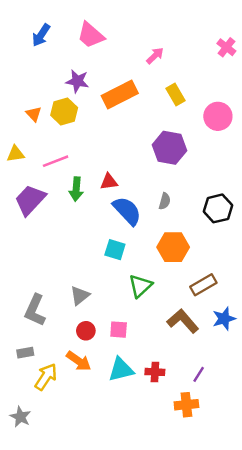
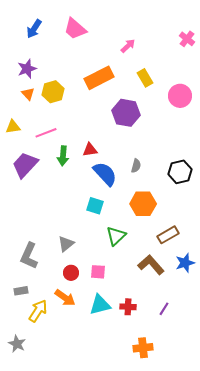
purple star: (77, 81) -> (27, 69), moved, turned -30
purple hexagon: (169, 148) -> (126, 113), moved
orange cross: (186, 405) -> (143, 348), moved

